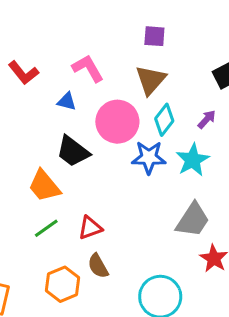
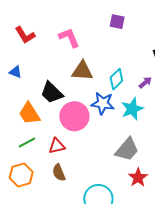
brown triangle: (151, 80) -> (82, 71), moved, turned 45
blue triangle: (67, 101) -> (15, 72), moved
pink circle: (117, 122) -> (74, 116), moved
orange hexagon: (63, 284) -> (21, 175), moved

